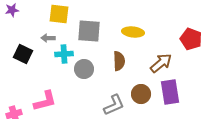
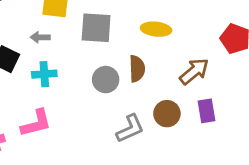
cyan cross: (64, 54) -> (44, 74), moved
gray circle: (84, 69) -> (106, 80), moved
purple rectangle: (170, 92) -> (206, 111), size x0.7

